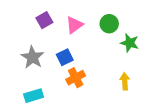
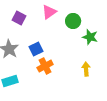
purple square: (44, 20) -> (19, 18), turned -32
pink triangle: (74, 25) -> (49, 12), moved

